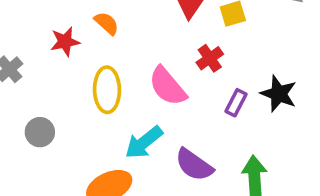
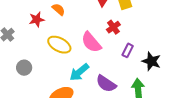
yellow ellipse: (107, 90) -> (59, 45), turned -60
black star: (279, 94) -> (151, 61), moved

